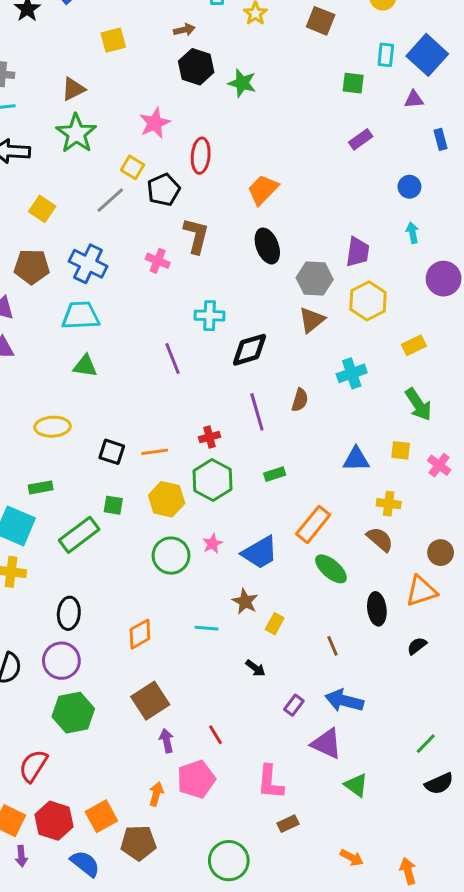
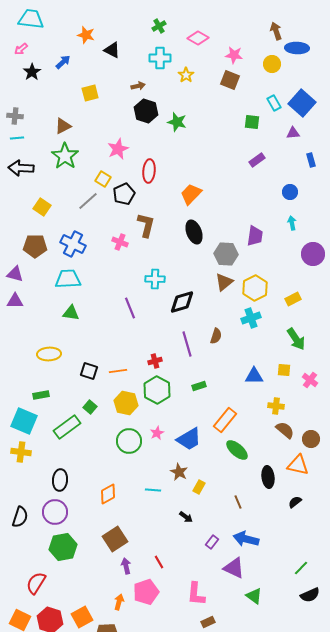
cyan rectangle: (386, 55) -> (274, 103), turned -35
yellow hexagon: (368, 301) -> (255, 288), moved
green square: (113, 505) -> (90, 407), turned 32
brown semicircle: (380, 539) -> (285, 430), moved
orange triangle: (421, 591) -> (298, 465), turned 30

